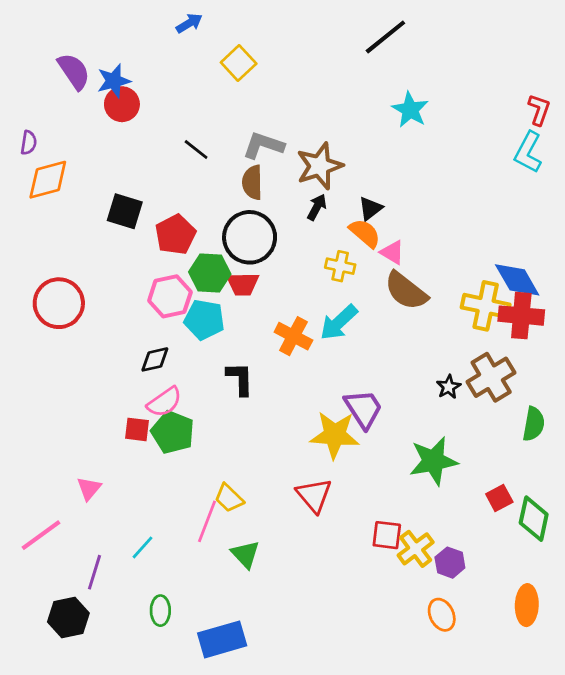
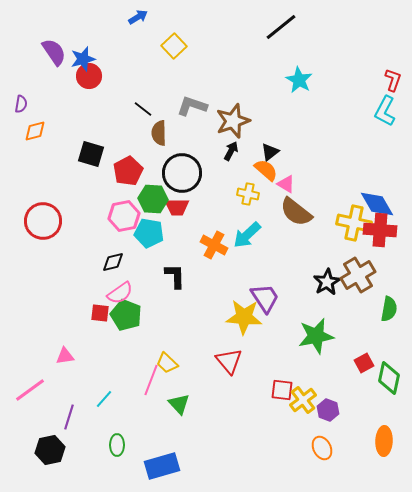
orange diamond: (48, 180) -> (35, 131), size x0.7
brown semicircle: (252, 182) -> (159, 133), moved
black star: (449, 387) -> (327, 282), size x1.5
pink triangle: (89, 488) -> (65, 356), turned 42

